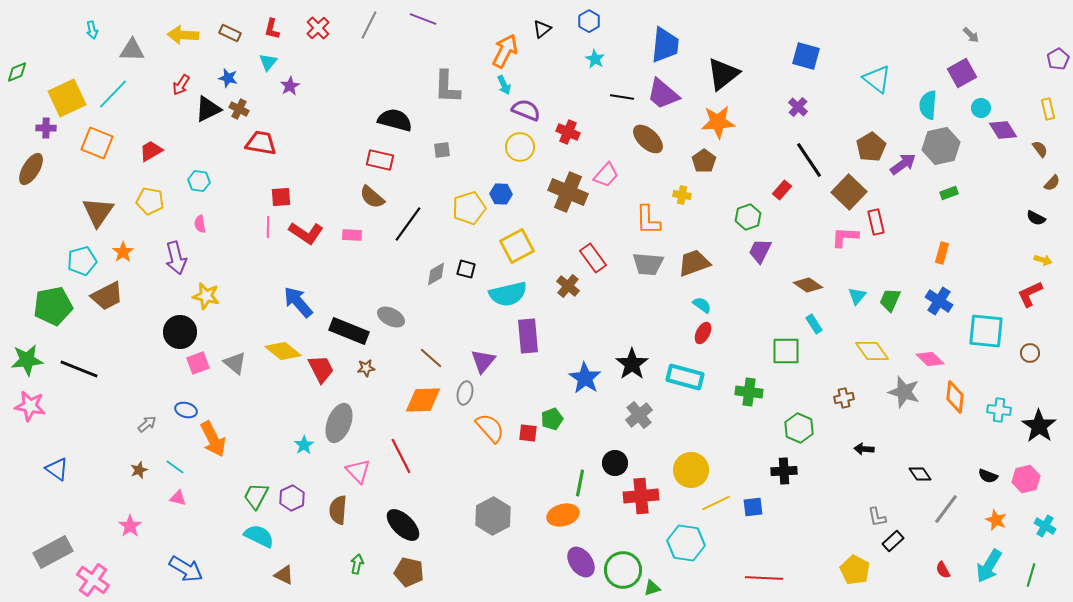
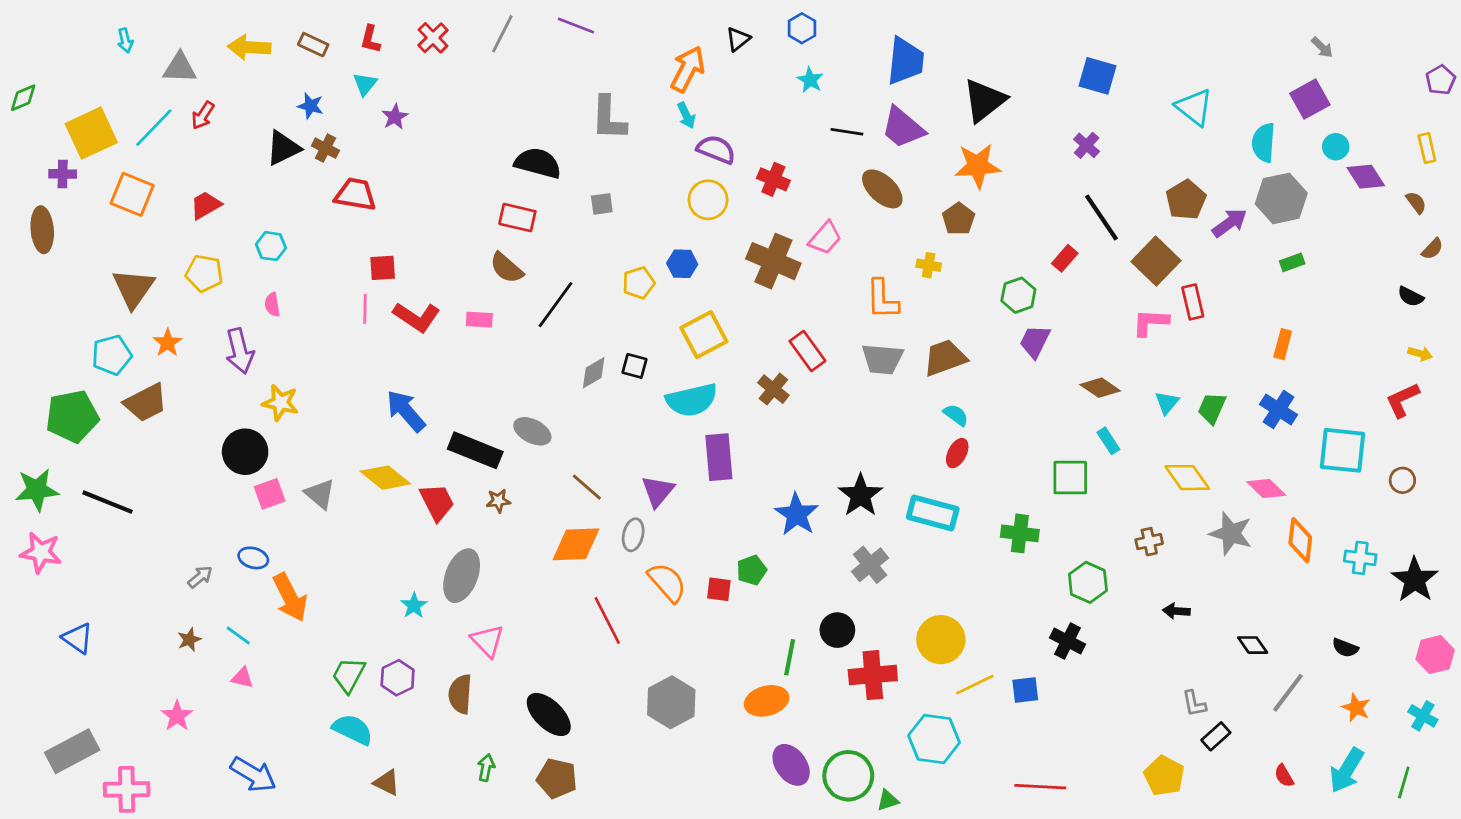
red arrow: (181, 85) -> (203, 115), moved
brown ellipse: (31, 169) -> (42, 230), turned -36
yellow pentagon: (469, 208) -> (639, 283), size x0.7
red line: (401, 456) -> (607, 621), moved
black cross: (784, 471) -> (1067, 641), turned 30
pink hexagon: (1026, 479) -> (1435, 655), moved
pink cross: (93, 580) -> (127, 789), turned -36

